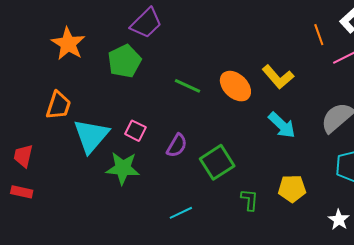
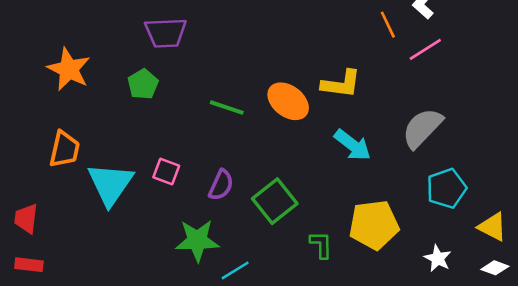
purple trapezoid: (146, 23) -> (166, 33), turned 48
green pentagon: (124, 61) -> (143, 84), size x0.7
yellow L-shape: (278, 77) -> (341, 84), turned -36
green star: (123, 168) -> (197, 240), moved
yellow pentagon: (292, 189) -> (374, 225), size x1.4

